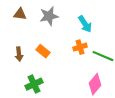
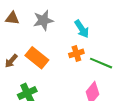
orange rectangle: (43, 51) -> (37, 58), size x1.5
brown arrow: (19, 54) -> (11, 61), turned 48

